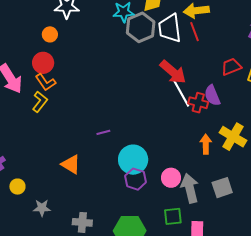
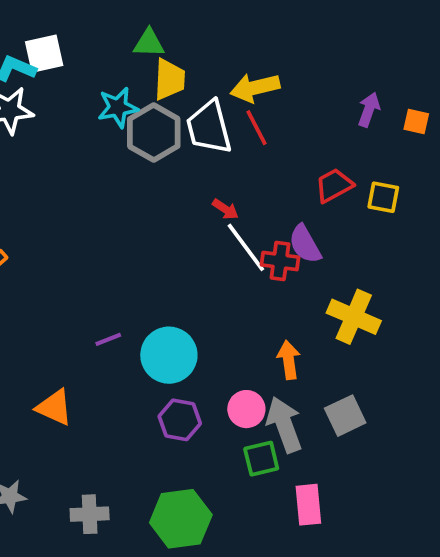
red arrow: (173, 72) -> (225, 209), size x0.5
orange arrow: (206, 144) -> (289, 360), moved
cyan circle: (133, 160) -> (169, 355), moved
green square: (173, 216) -> (261, 459), moved

